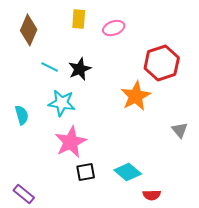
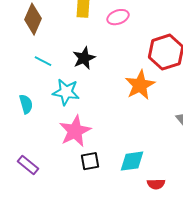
cyan line: (50, 67) -> (43, 61), moved
cyan diamond: (128, 172) -> (132, 161), turned -48
purple rectangle: (24, 194) -> (28, 165), moved

